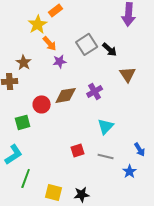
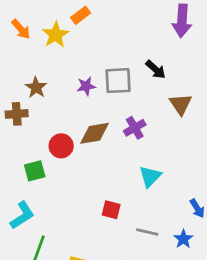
orange arrow: (50, 43) -> (21, 29), moved
gray square: (87, 44) -> (118, 81), moved, turned 30
red square: (78, 150) -> (111, 210), turned 32
gray line: (106, 156) -> (147, 232), moved

